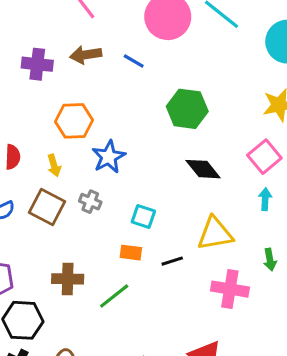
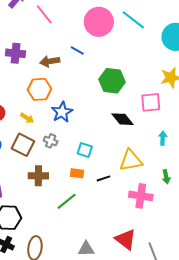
brown arrow: (86, 55) -> (50, 61), moved
pink square: (264, 157) -> (151, 102), moved, turned 35
yellow arrow: (54, 165) -> (27, 118), turned -40
brown cross: (68, 279) -> (38, 176), moved

